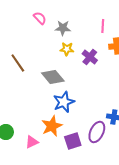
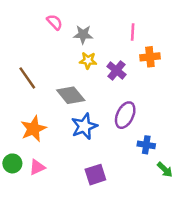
orange star: (52, 126) -> (33, 129), moved
purple ellipse: (97, 132) -> (125, 115), moved
pink triangle: (32, 142) -> (37, 167), moved

